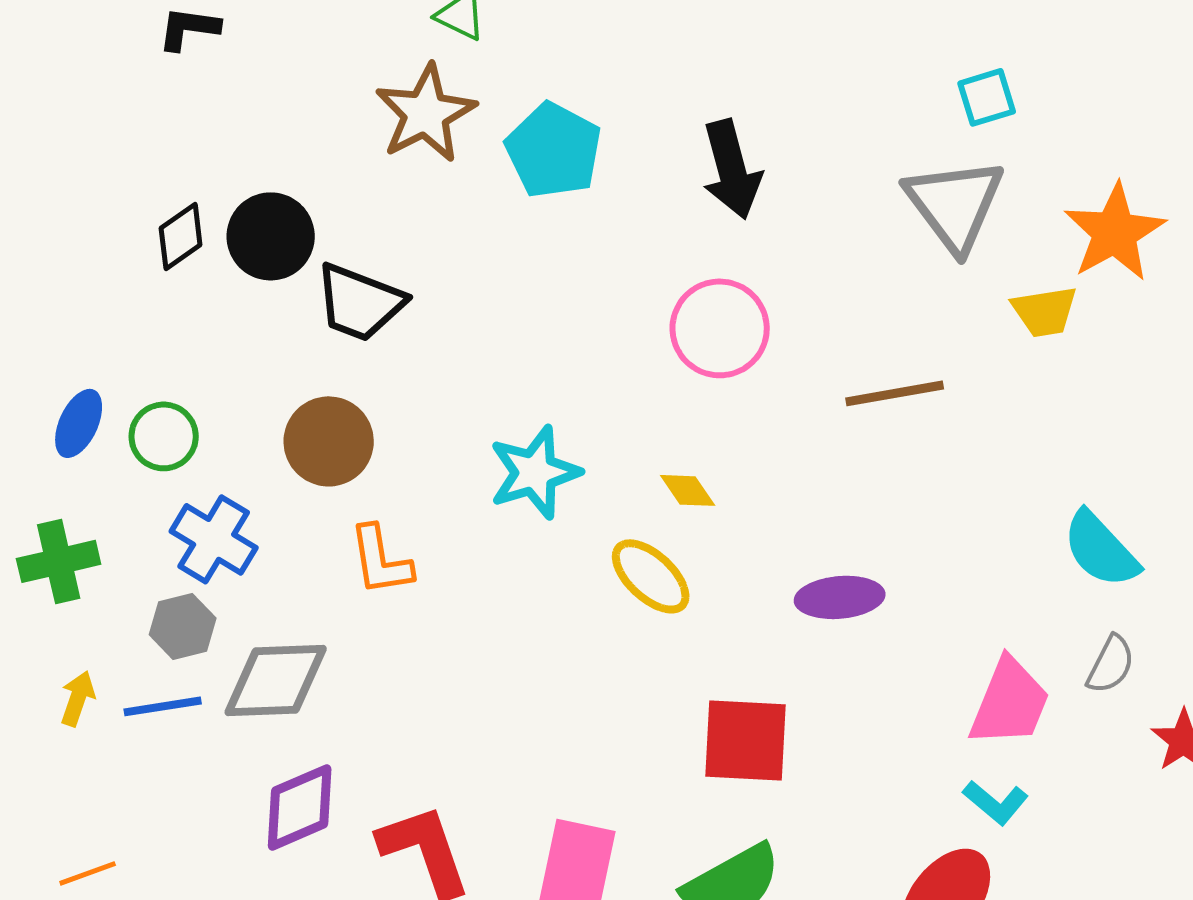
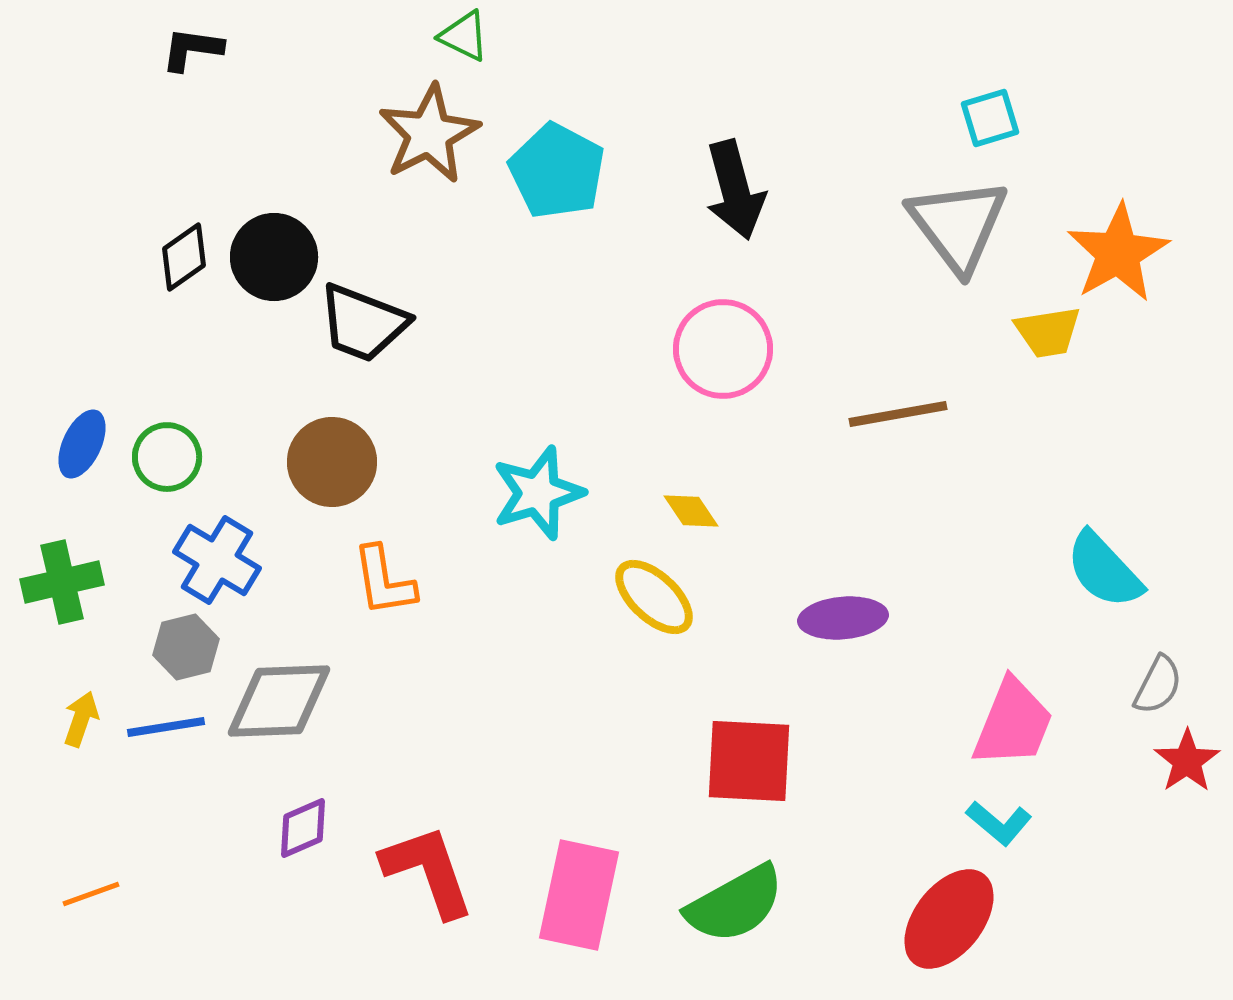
gray semicircle: (1111, 664) -> (1158, 685), moved
purple diamond: (300, 807) -> (303, 828), size x0.7

